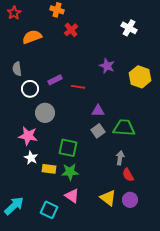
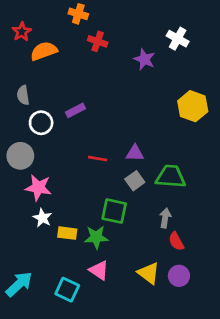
red star: (14, 13) -> (22, 32), moved
red cross: (71, 30) -> (98, 41), turned -32
purple star: (107, 66) -> (144, 59), moved
red line: (78, 87) -> (98, 159), moved
gray circle: (45, 113) -> (20, 156), moved
green square: (68, 148) -> (114, 211), moved

